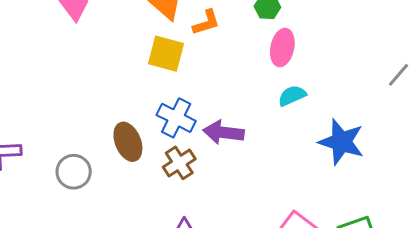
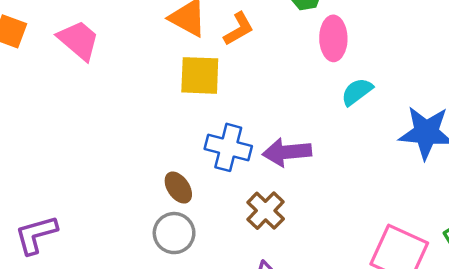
brown ellipse: (128, 142) -> (178, 188), size x0.7
brown cross: (179, 163) -> (266, 211), moved
gray circle: (74, 172) -> (174, 233), moved

